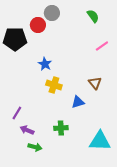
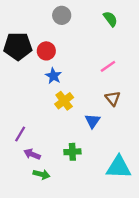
red circle: (38, 25) -> (46, 51), moved
pink line: (102, 46) -> (108, 66), moved
yellow cross: (54, 85) -> (64, 101), turned 35
blue triangle: (78, 102) -> (93, 121), turned -40

